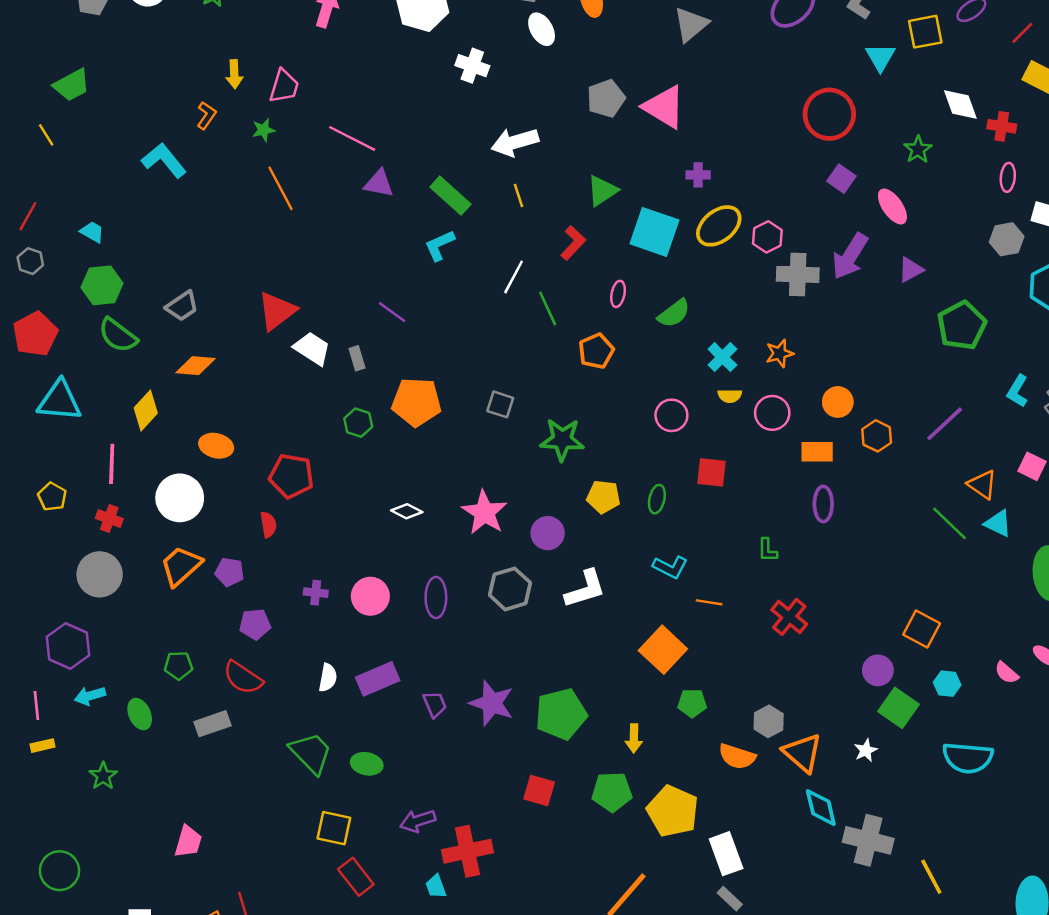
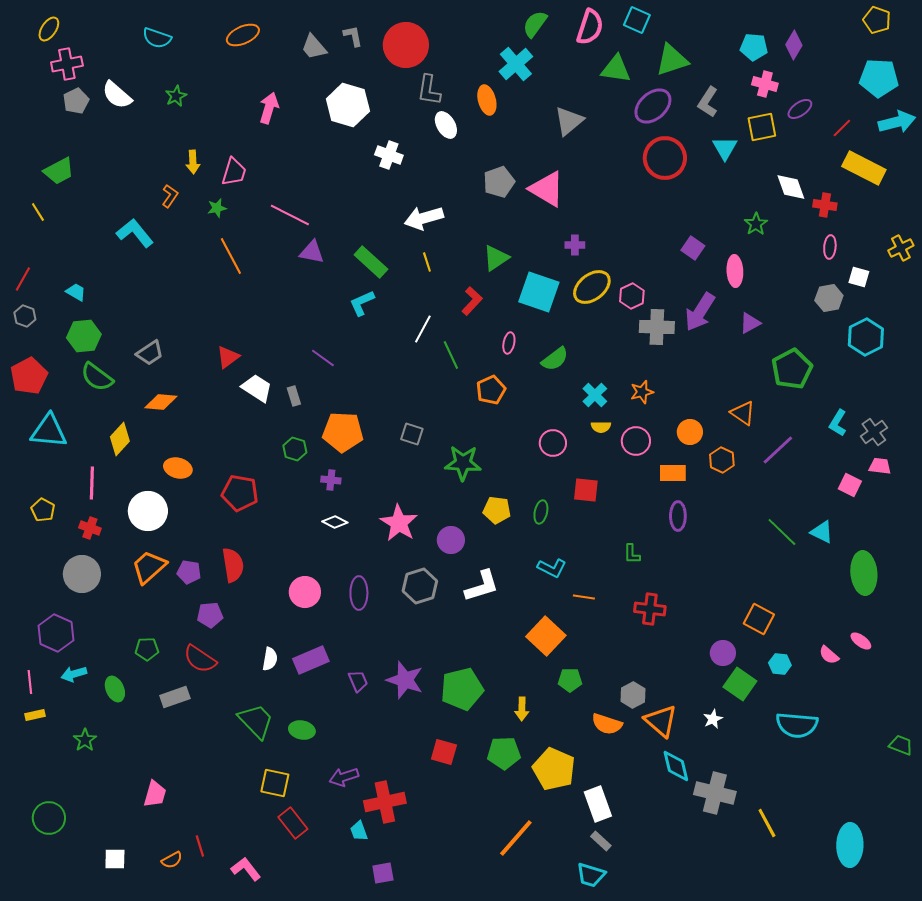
red circle: (829, 114) -> (665, 158), moved
pink ellipse: (892, 206) -> (735, 271), turned 32
red triangle: (277, 311) -> (228, 357), size x0.7
orange triangle: (982, 485) -> (743, 413), moved
red semicircle: (268, 525) -> (233, 565), moved, size x1.6
purple cross: (316, 593) -> (331, 480), moved
red cross: (789, 617) -> (650, 609), turned -32

